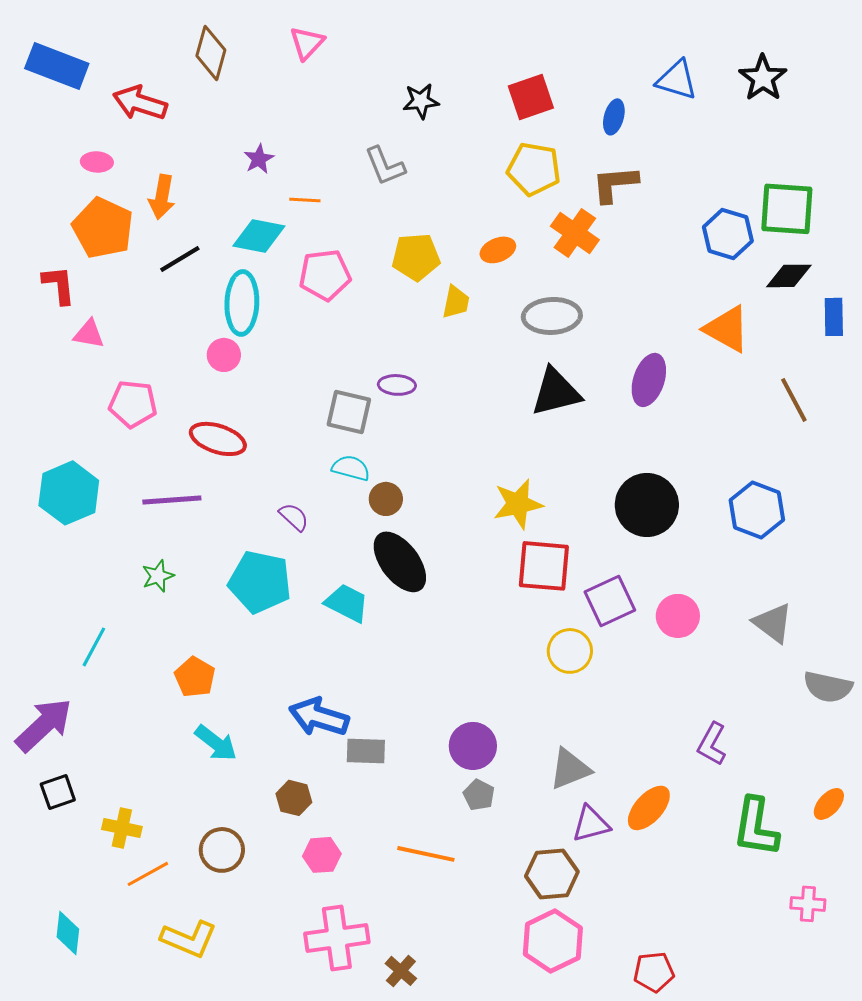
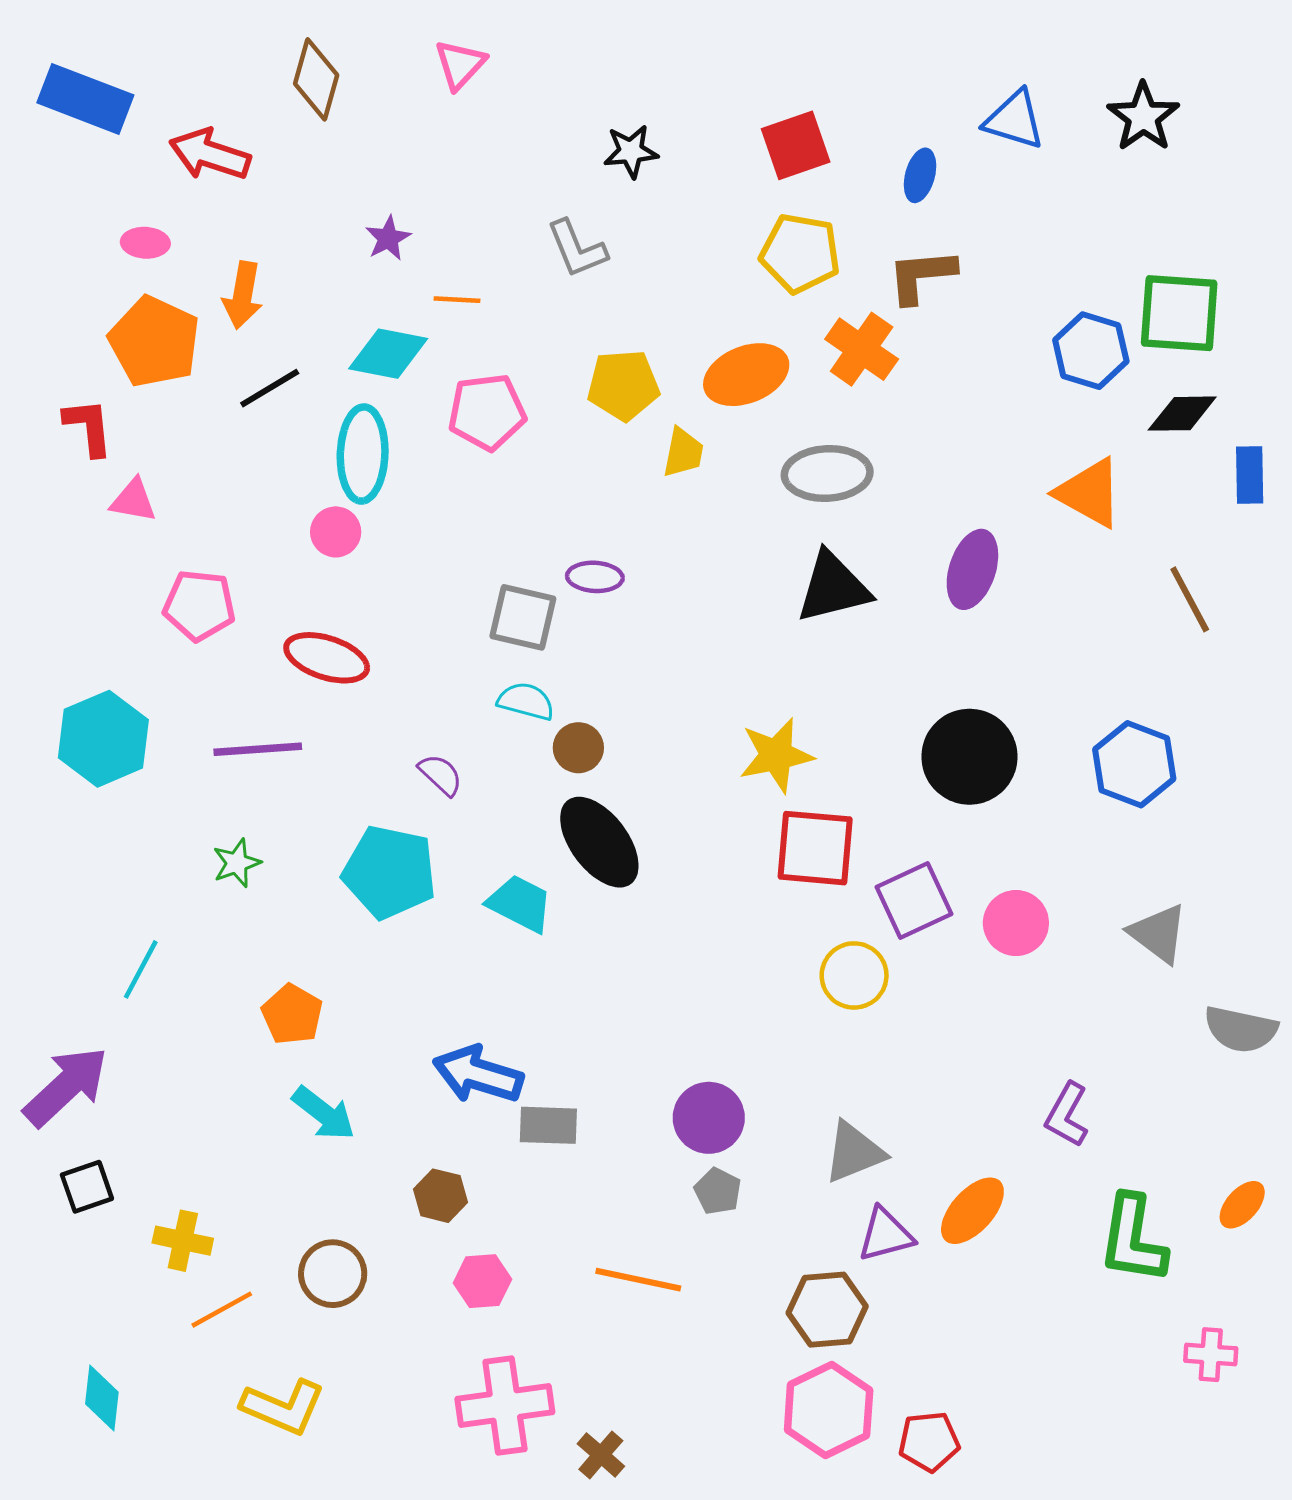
orange ellipse: (498, 250) -> (746, 375), size x1.6
red pentagon: (654, 972) -> (929, 1441), moved

